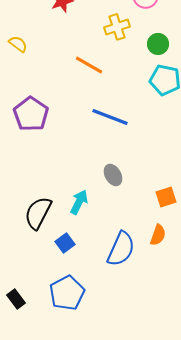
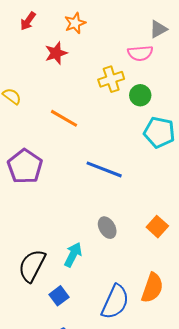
green circle: (158, 44) -> (140, 95), moved
orange line: (89, 65) -> (64, 118), moved
orange square: (166, 197) -> (157, 227), moved, turned -30
orange semicircle: (158, 235) -> (152, 288), size x1.4

